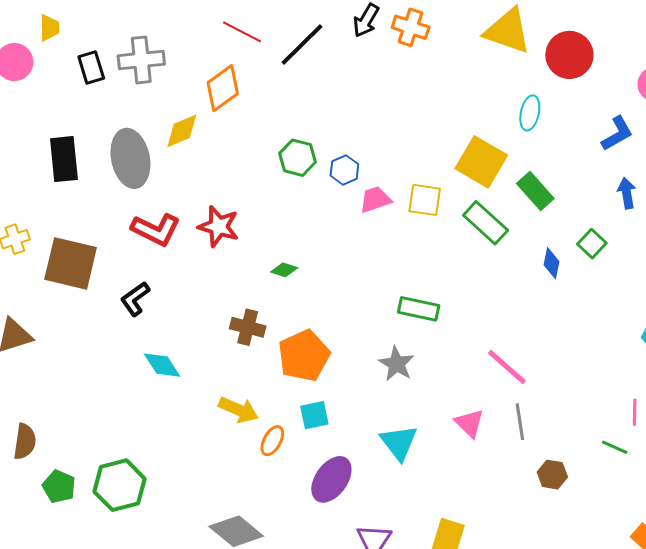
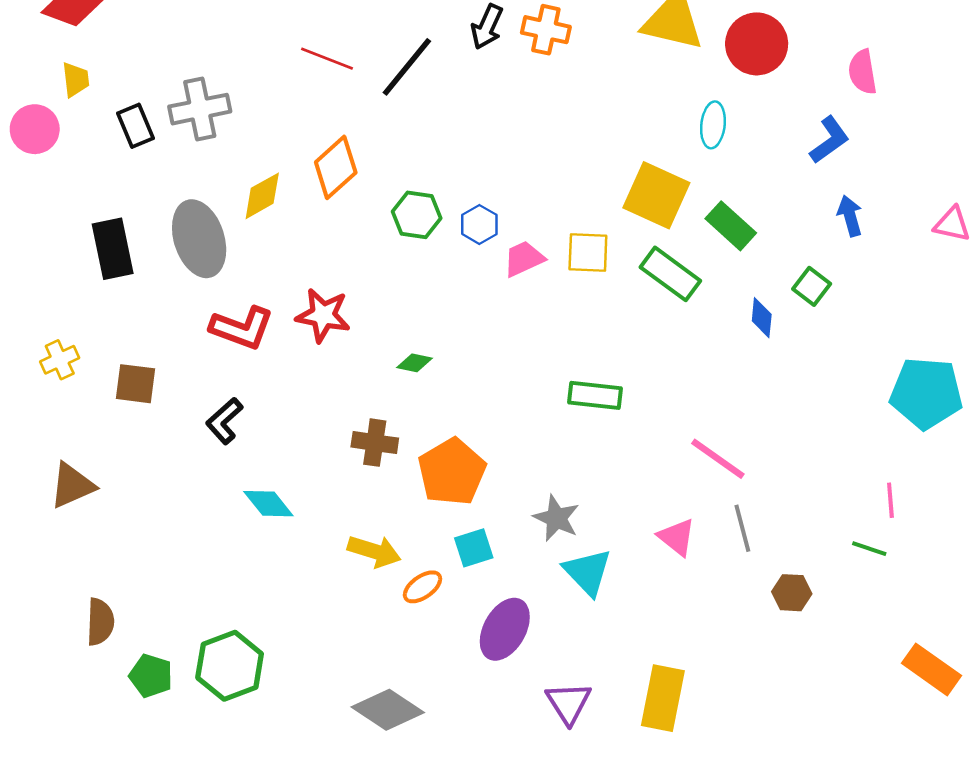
orange diamond: (223, 88) -> (336, 167), moved
brown square: (71, 263) -> (135, 384), size x0.6
gray star: (397, 364) -> (556, 518), moved
orange ellipse: (272, 441) -> (422, 587), turned 32

